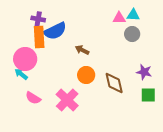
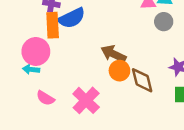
brown arrow: (82, 50) -> (114, 54), moved, size x1.5
cyan arrow: (21, 74) -> (31, 69), turned -32
orange circle: (86, 75) -> (119, 71), moved

